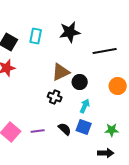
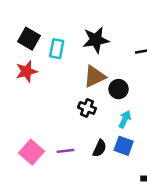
black star: (70, 32) -> (96, 40), moved
cyan rectangle: (36, 36) -> (57, 49), moved
black semicircle: (65, 129) -> (100, 148), turned 72

